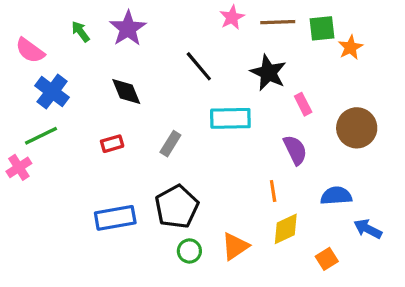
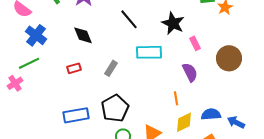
blue semicircle: (336, 196) -> (211, 114), moved

